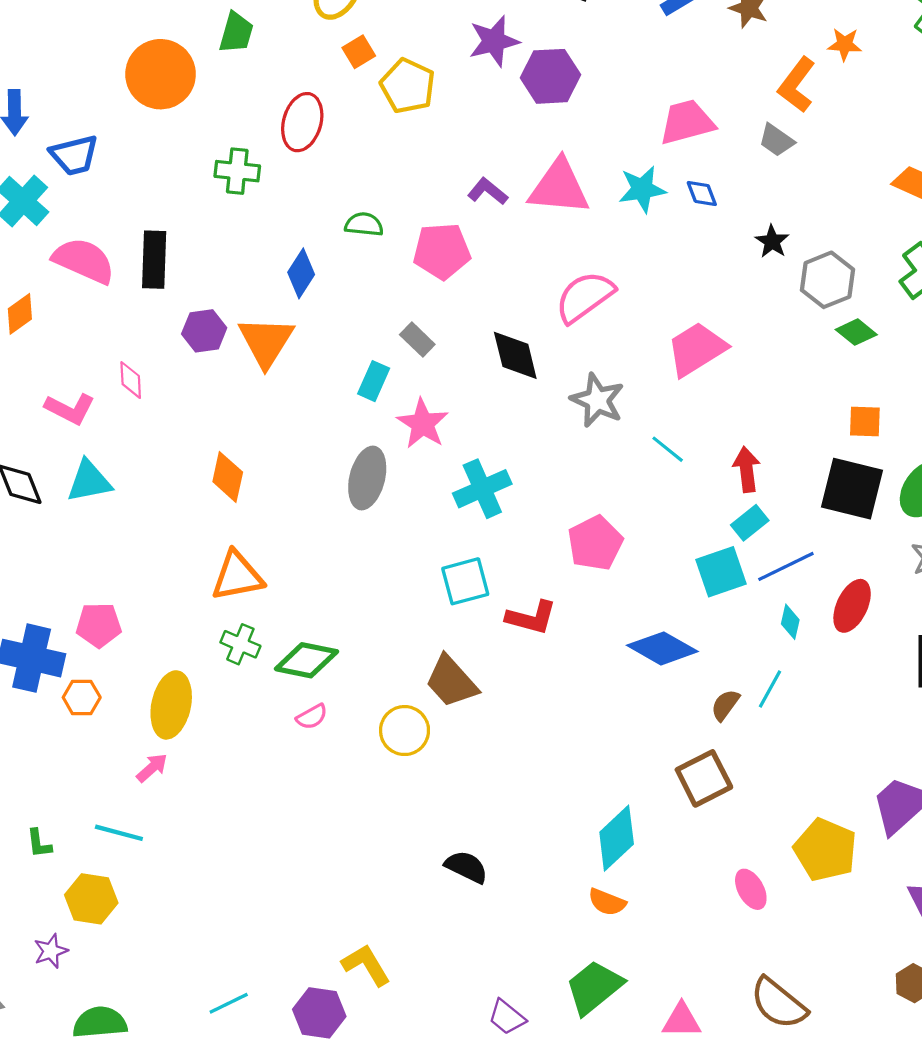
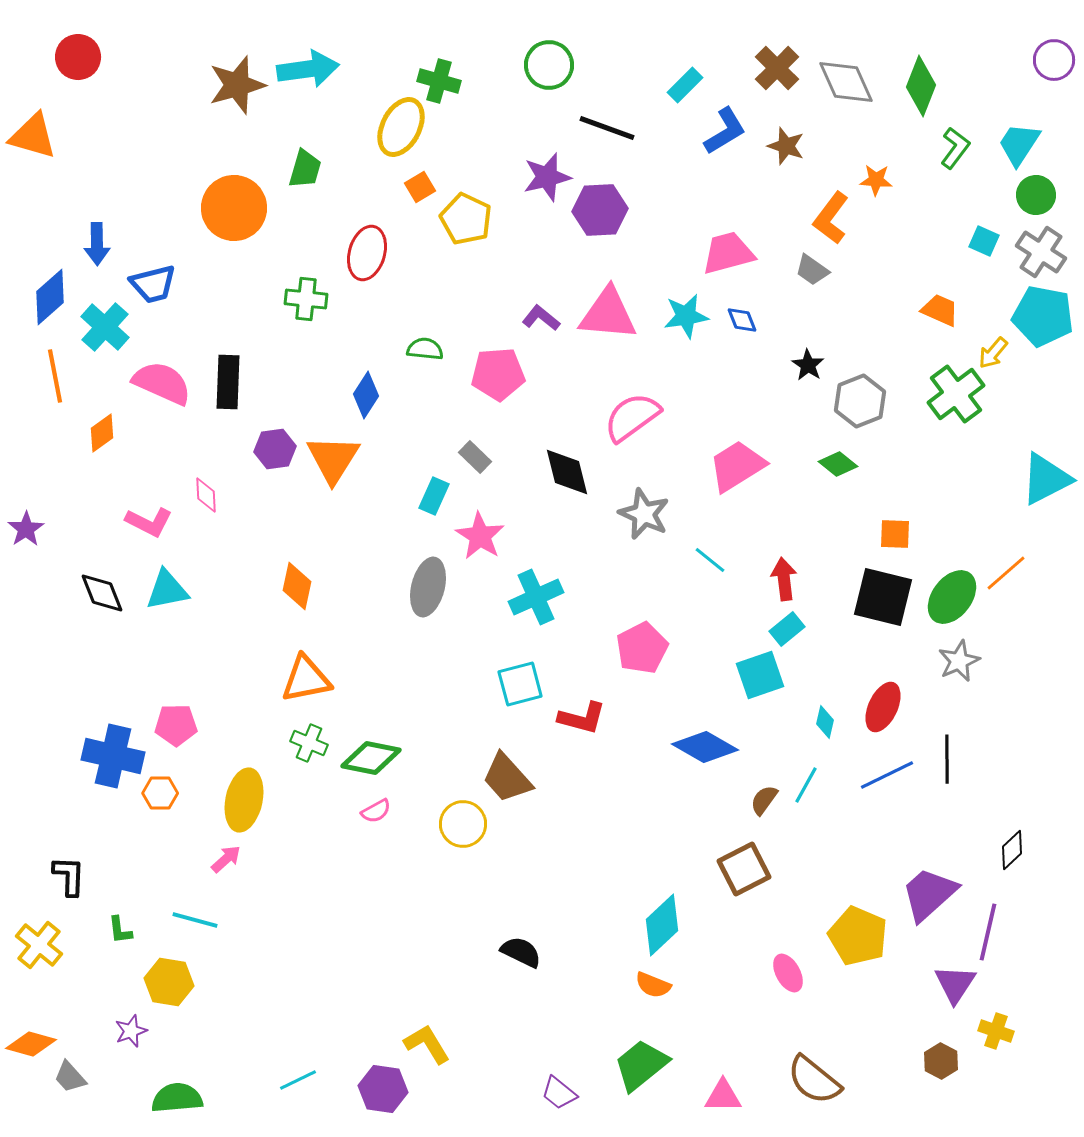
green diamond: (856, 332) -> (838, 464), moved
blue line: (786, 566) -> (887, 775), moved

